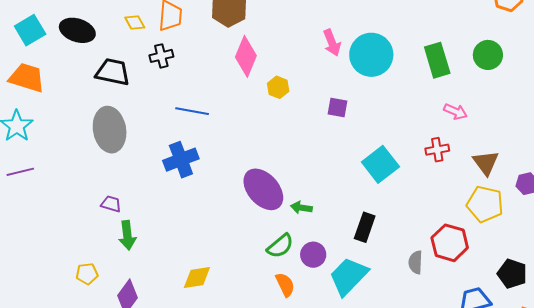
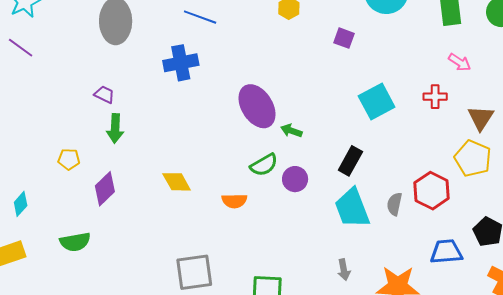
purple line: (20, 172) -> (21, 48), turned 40
cyan trapezoid: (349, 276) -> (352, 208), moved, turned -75
yellow diamond: (197, 278) -> (177, 182), turned 60
orange semicircle: (285, 285) -> (234, 201), moved, turned 105

